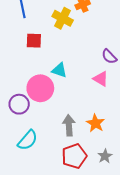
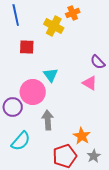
cyan triangle: (59, 70) -> (51, 75), turned 35
orange star: (95, 123) -> (82, 136), moved
gray arrow: (69, 125) -> (48, 120), moved

